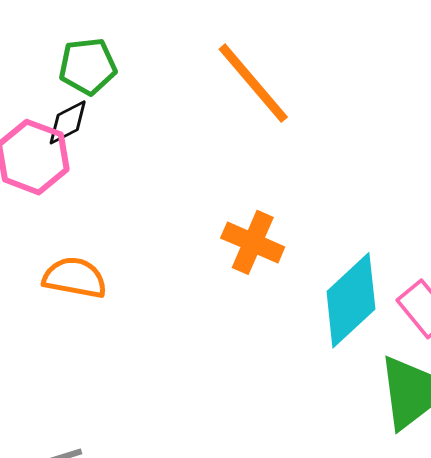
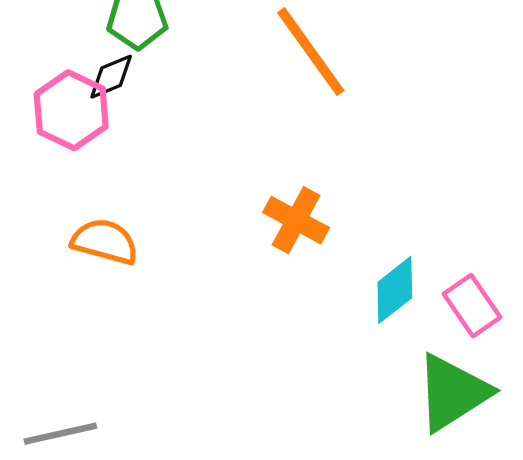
cyan diamond: (351, 300) -> (395, 290), size x0.7

